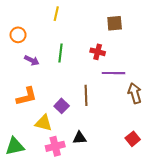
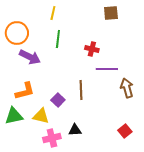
brown square: (115, 23) -> (111, 13), moved
orange circle: (18, 35) -> (17, 33), size x1.5
green line: (60, 53) -> (58, 39), moved
purple arrow: (32, 60) -> (30, 57), size x1.5
green triangle: (15, 146) -> (14, 116), moved

